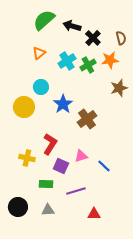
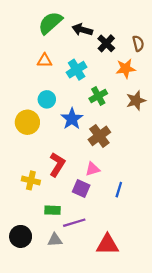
orange triangle: (39, 53) -> (45, 61), turned 40
green cross: (88, 65) -> (98, 96), moved
pink triangle: (81, 156) -> (93, 169), moved
purple square: (61, 166) -> (81, 188), moved
blue line: (104, 166) -> (119, 190), turned 64
purple line: (76, 191) -> (74, 223), moved
red triangle: (94, 214) -> (107, 244), size x1.5

